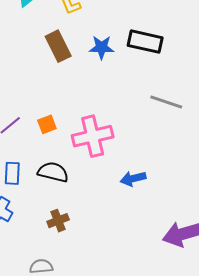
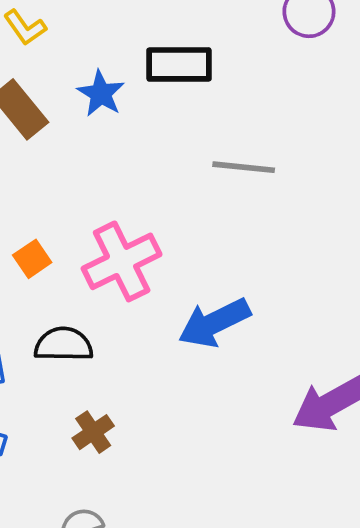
blue star: (102, 47) -> (101, 94), turned -30
blue arrow: (133, 179) -> (214, 323), size x1.5

